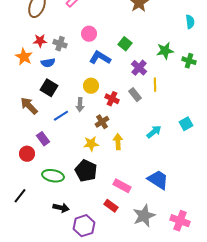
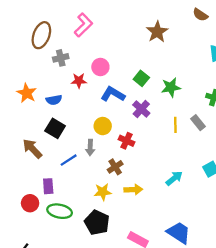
red star: (40, 41) -> (79, 81), moved
gray cross: (60, 44) -> (61, 58), moved, turned -32
green star: (165, 51) -> (171, 87), moved
purple cross: (139, 68) -> (141, 109), moved
gray rectangle: (135, 95) -> (198, 123), moved
purple rectangle: (43, 139) -> (48, 186), turned 32
yellow arrow: (118, 142) -> (133, 190), turned 91
green ellipse: (53, 176) -> (60, 211), moved

